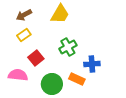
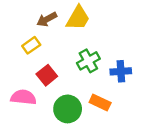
brown arrow: (24, 15) -> (47, 19), moved
blue cross: (92, 64) -> (121, 71), moved

